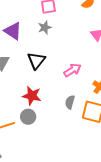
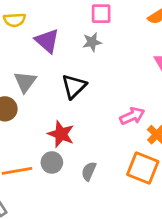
pink arrow: (72, 70) -> (132, 116), moved
gray semicircle: (70, 102) -> (89, 171), moved

